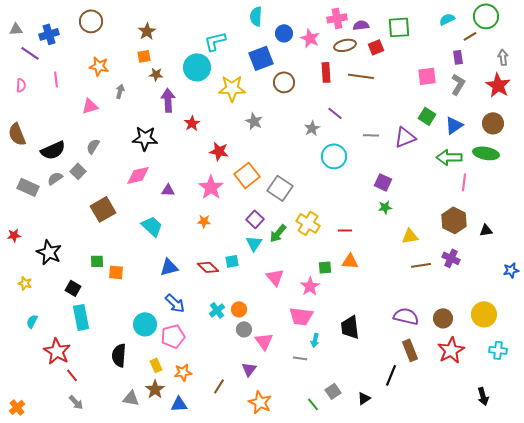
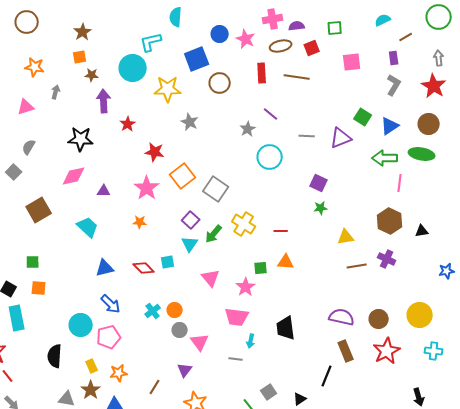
cyan semicircle: (256, 16) -> (176, 17), moved
green circle: (486, 16) -> (439, 17), moved
green square: (399, 27) -> (335, 28), size x0.7
pink square: (427, 76) -> (352, 62), moved
orange square: (116, 272) -> (39, 288), moved

